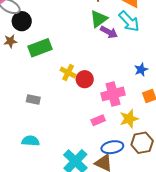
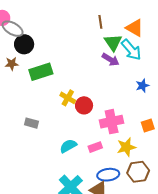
green triangle: (99, 19) -> (113, 42), moved, turned -30
blue star: (141, 70) -> (142, 86), moved
cyan semicircle: (31, 141) -> (68, 146), moved, turned -36

